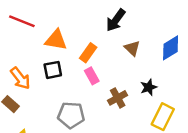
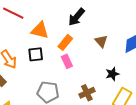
black arrow: (116, 20) -> (76, 17), moved
brown cross: (118, 98) -> (87, 93), moved

